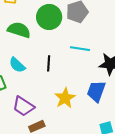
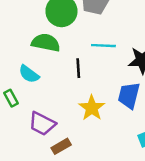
green semicircle: (19, 30) -> (46, 43), moved
black line: (49, 63) -> (78, 68), moved

